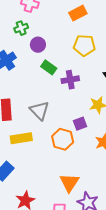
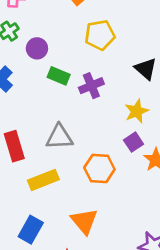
gray triangle: (39, 111) -> (59, 137), turned -35
purple square: (80, 124) -> (133, 142), moved
orange triangle: (69, 183) -> (84, 221), moved

